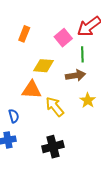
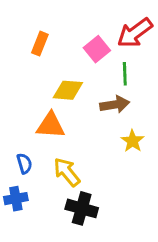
yellow arrow: (55, 107) -> (67, 172), moved
black cross: (53, 147) -> (82, 208), turned 30

